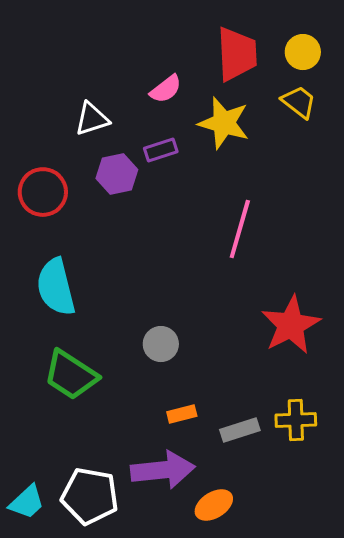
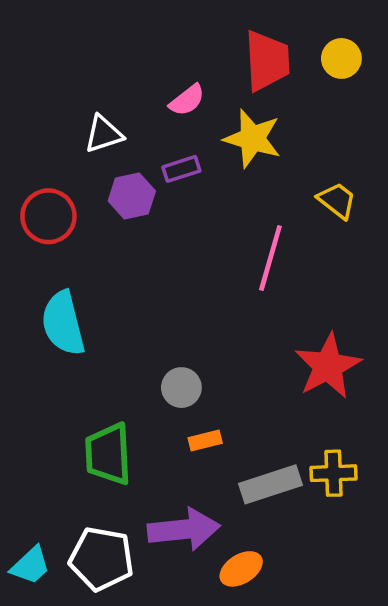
yellow trapezoid: (299, 102) -> (337, 200), moved
green trapezoid: (71, 375) -> (108, 454), moved, turned 54
orange rectangle: (182, 414) -> (205, 440), moved
gray rectangle: (240, 430) -> (270, 484), size x1.4

